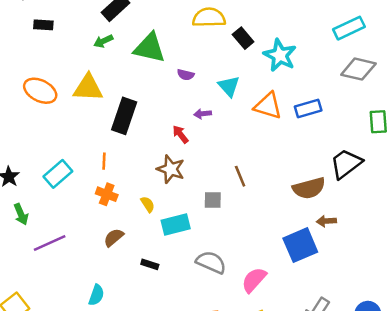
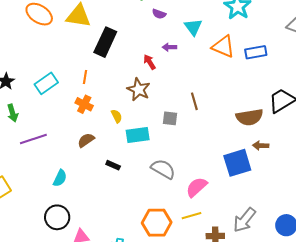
cyan semicircle: (96, 295) -> (60, 178), moved

